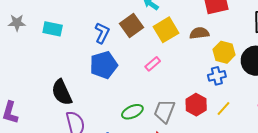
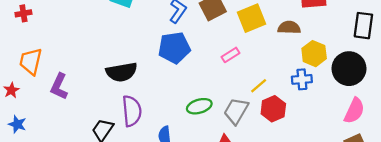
black semicircle: (62, 92) -> (122, 72), turned -84
yellow line: (223, 108) -> (259, 86), moved

